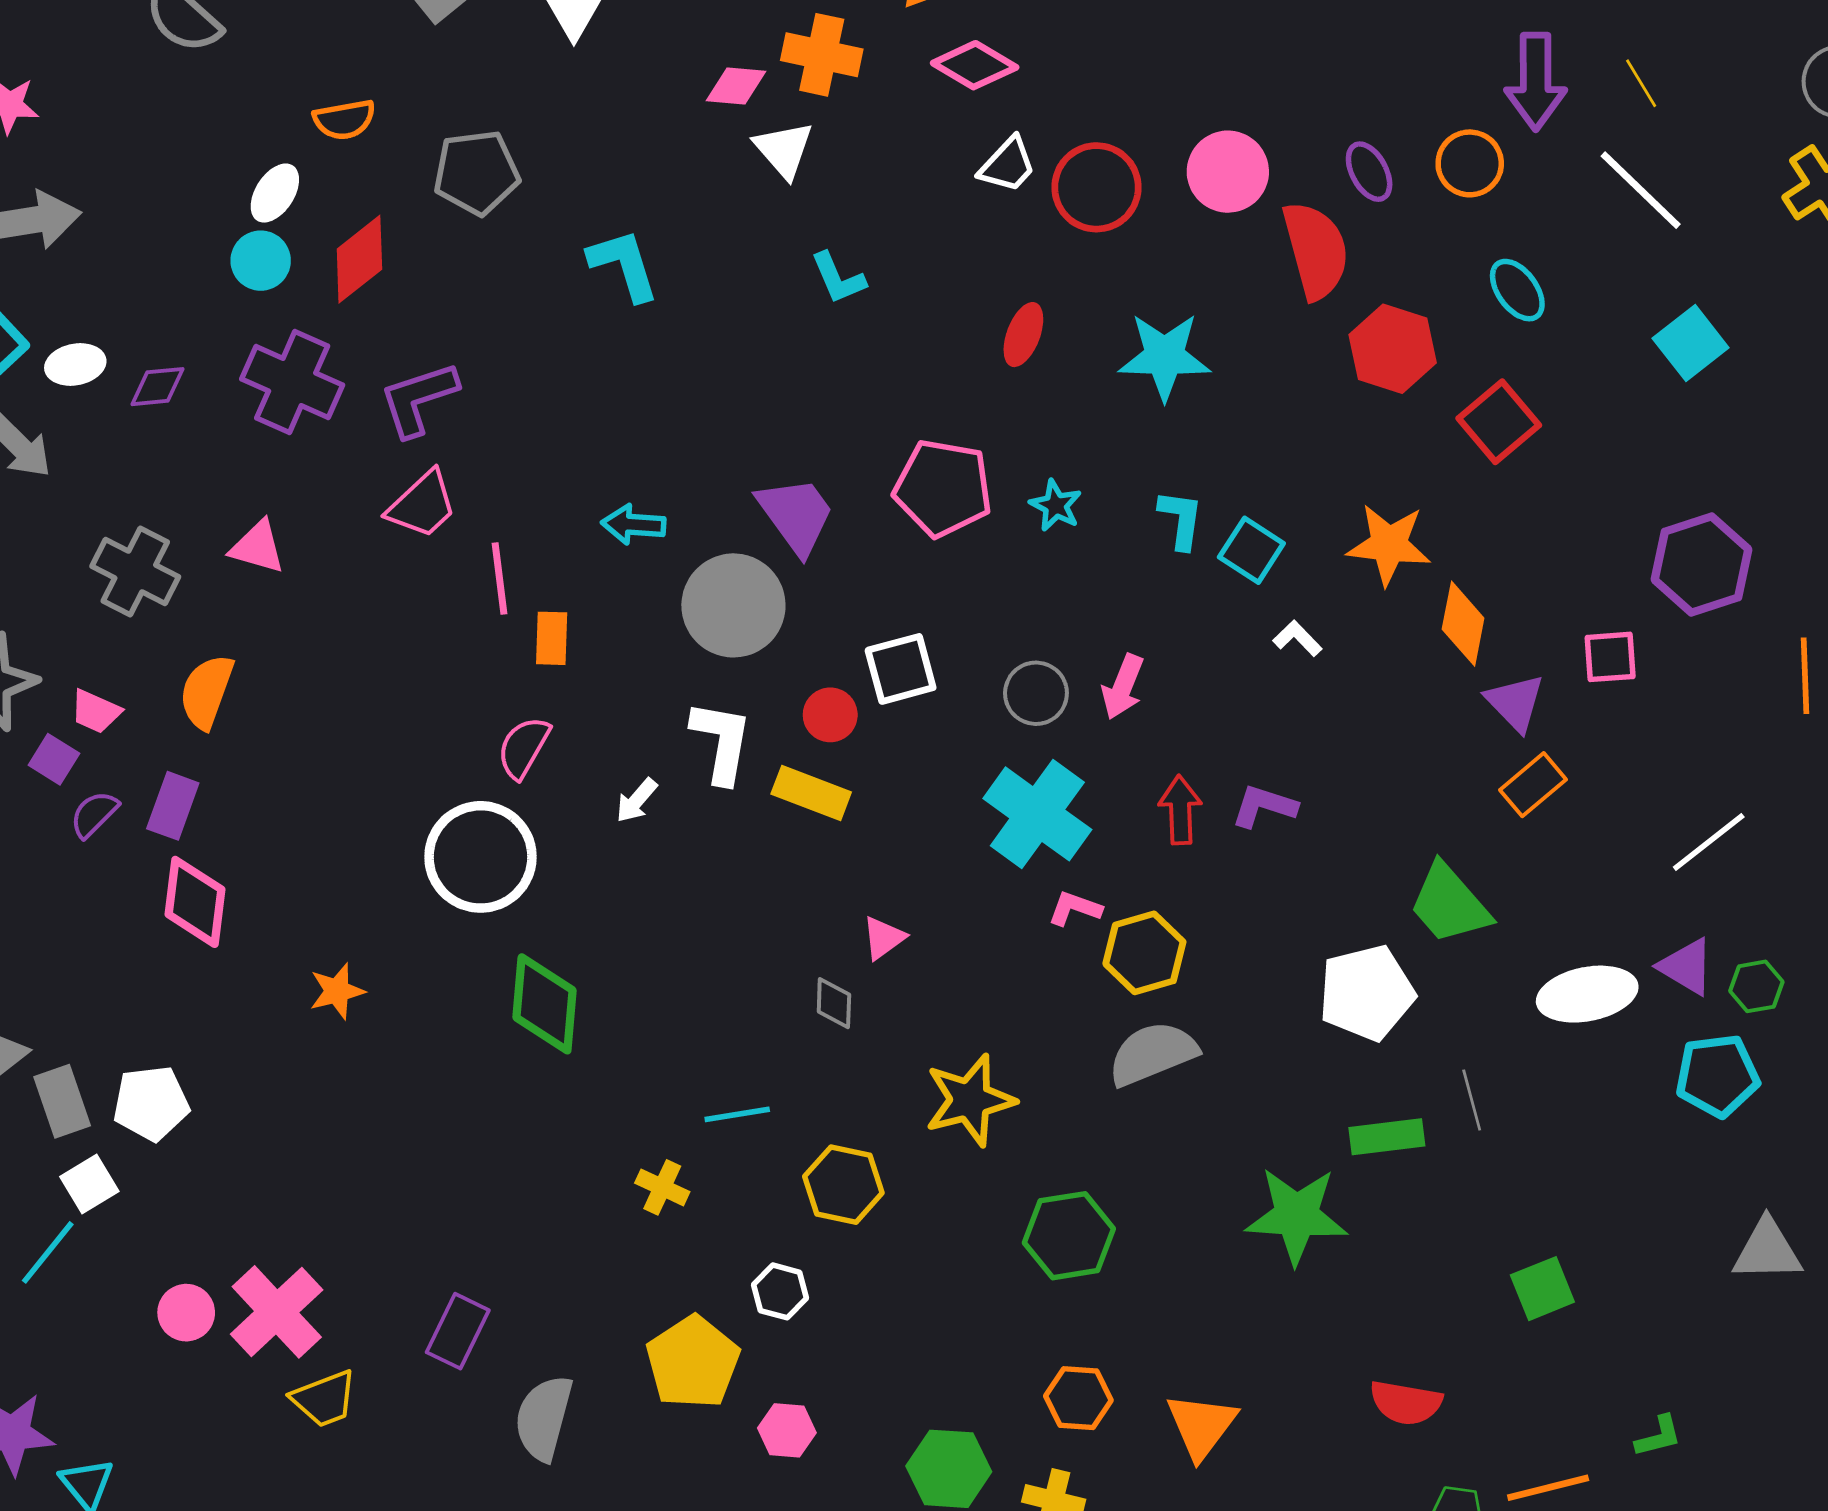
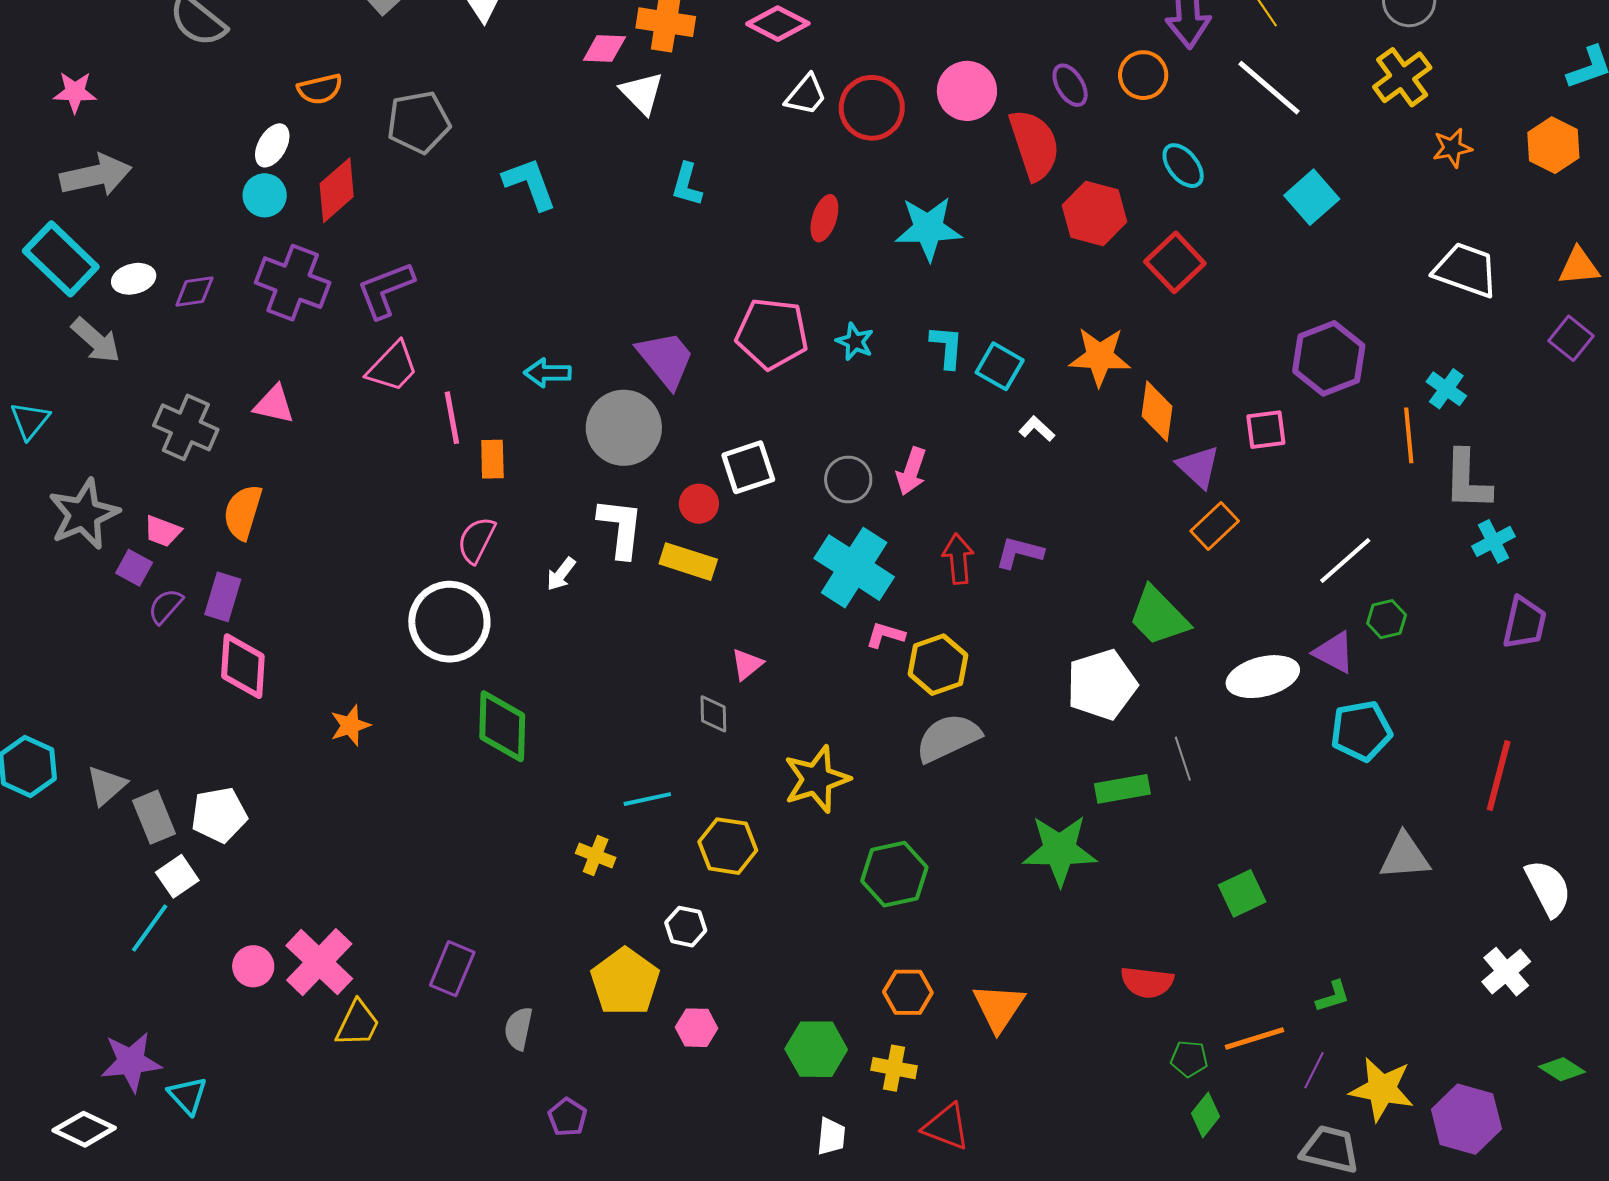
cyan L-shape: (838, 278) -> (687, 185), turned 42
green hexagon: (1756, 986) -> (1387, 619), moved
yellow trapezoid: (324, 1399) -> (358, 1024), turned -40
gray semicircle: (544, 1418) -> (518, 1029), size x0.7

